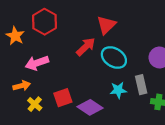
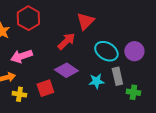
cyan ellipse: (114, 57) -> (106, 51), moved
yellow cross: (35, 104) -> (19, 94), turned -32
purple diamond: (90, 107) -> (66, 70), moved

